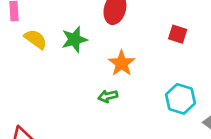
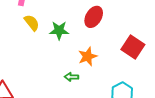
red square: (178, 34) -> (133, 47), size x1.6

